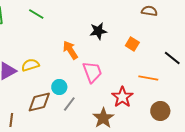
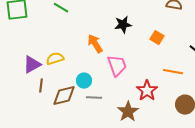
gray line: (69, 104) -> (94, 98), turned 56
brown line: (11, 120) -> (41, 86), moved

